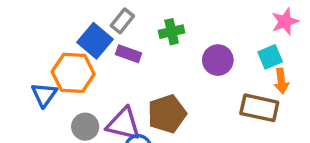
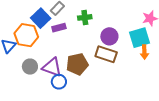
purple rectangle: (129, 54) -> (59, 28), turned -40
cyan square: (270, 57) -> (139, 38), size x1.5
brown rectangle: (259, 108) -> (106, 54), moved

